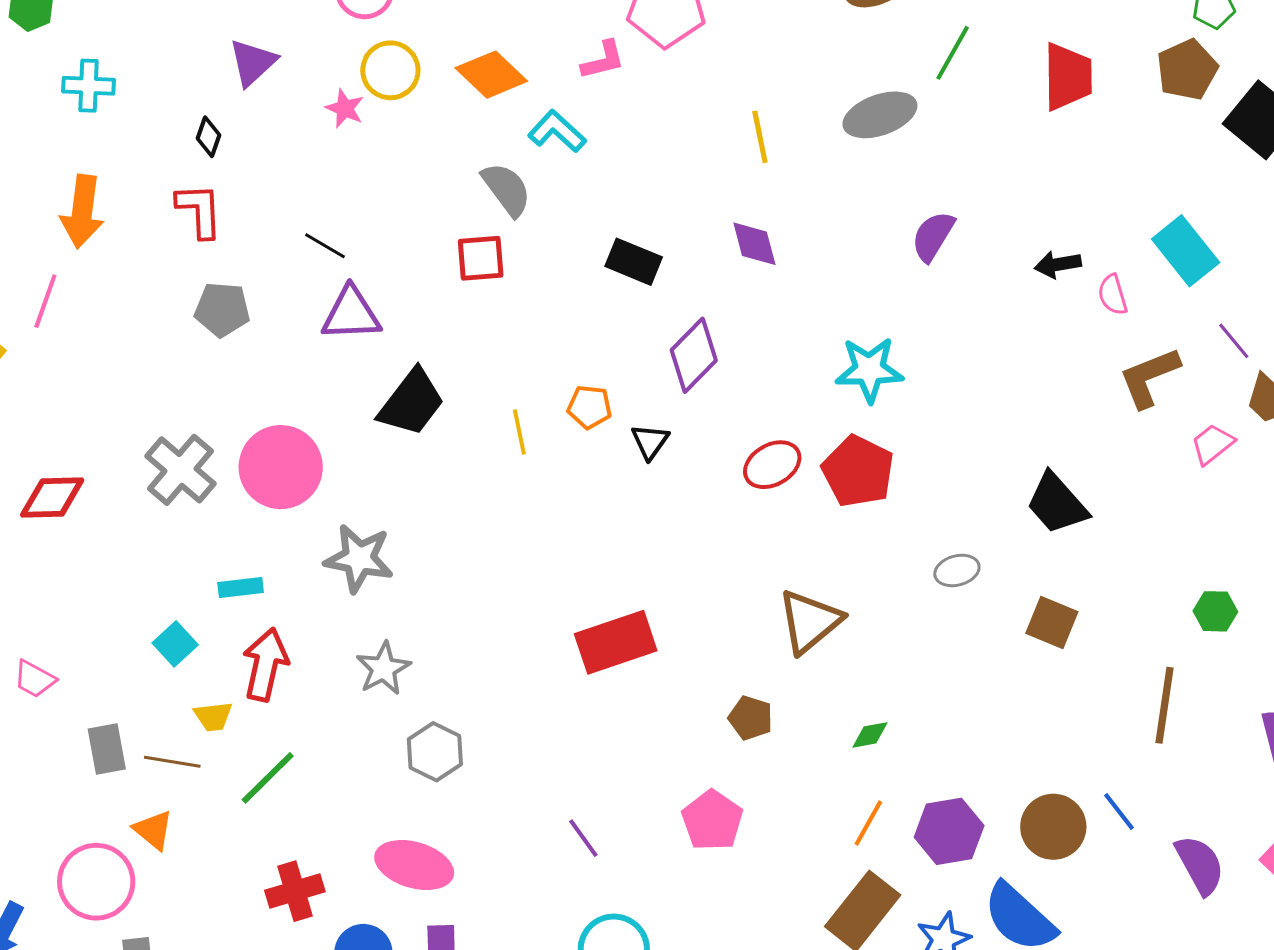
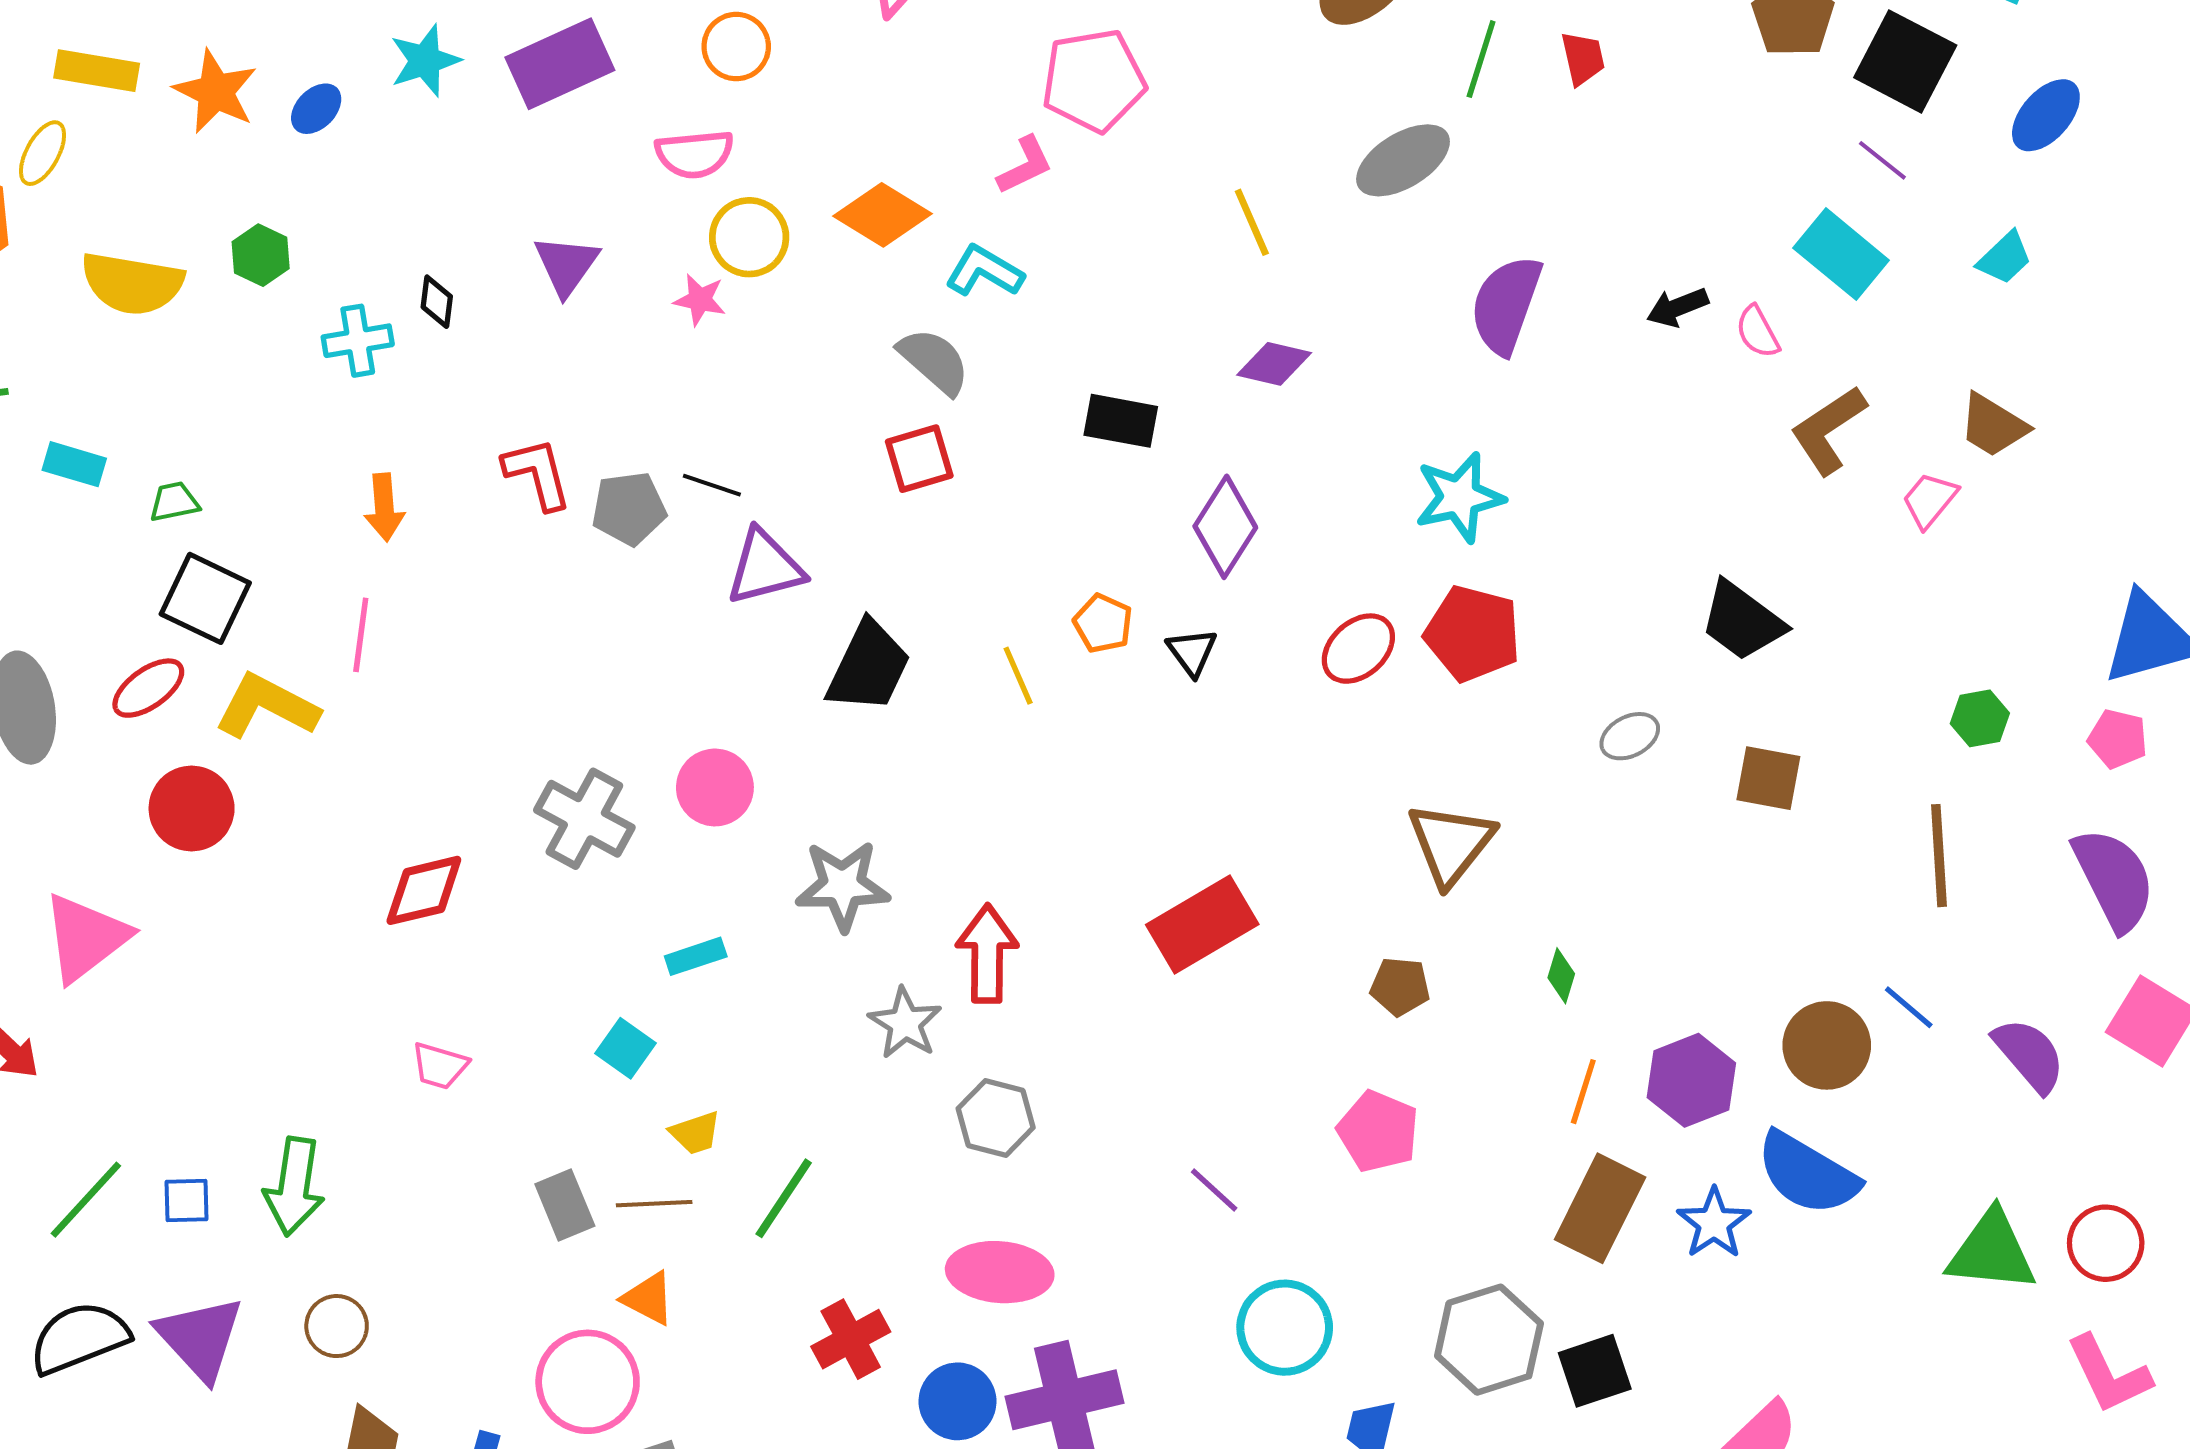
red trapezoid: (1068, 77) -> (1583, 58), moved, size x0.6
black diamond: (208, 137) -> (437, 302), moved
orange arrow: (82, 212) -> (384, 507), size x0.7
purple semicircle: (933, 236) -> (1506, 305), size x1.4
purple diamond: (754, 244) -> (1274, 364), turned -50
gray pentagon: (222, 309) -> (629, 509), moved
purple line: (1234, 341) -> (1882, 160), moved
orange pentagon: (589, 407) -> (1103, 623), turned 30
pink circle: (281, 467) -> (715, 787), size x0.7
red arrow: (265, 665) -> (987, 954), moved
pink trapezoid: (35, 679) -> (440, 1066), moved
green diamond: (870, 735) -> (1561, 976), turned -51

